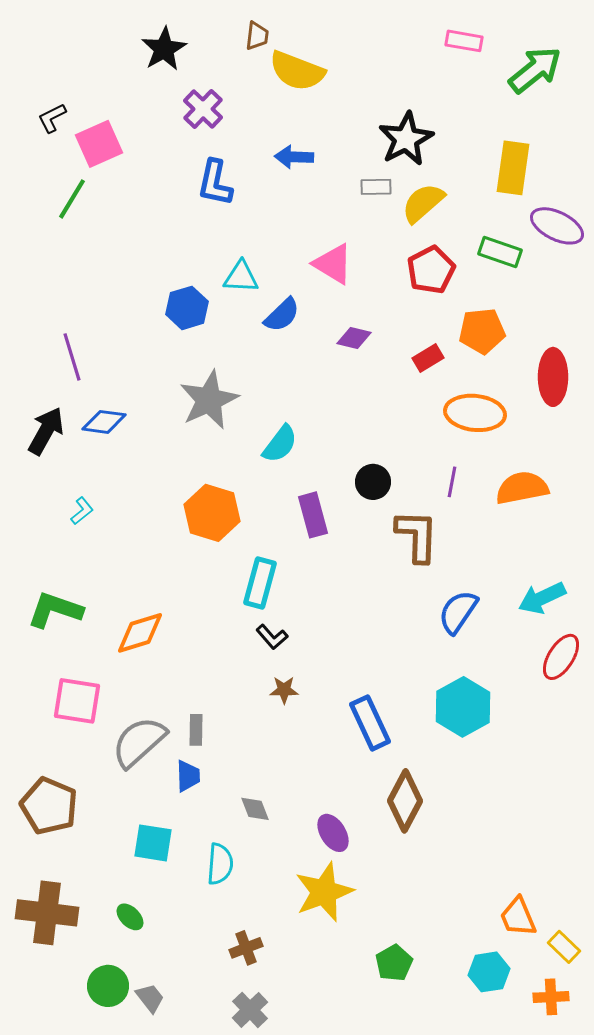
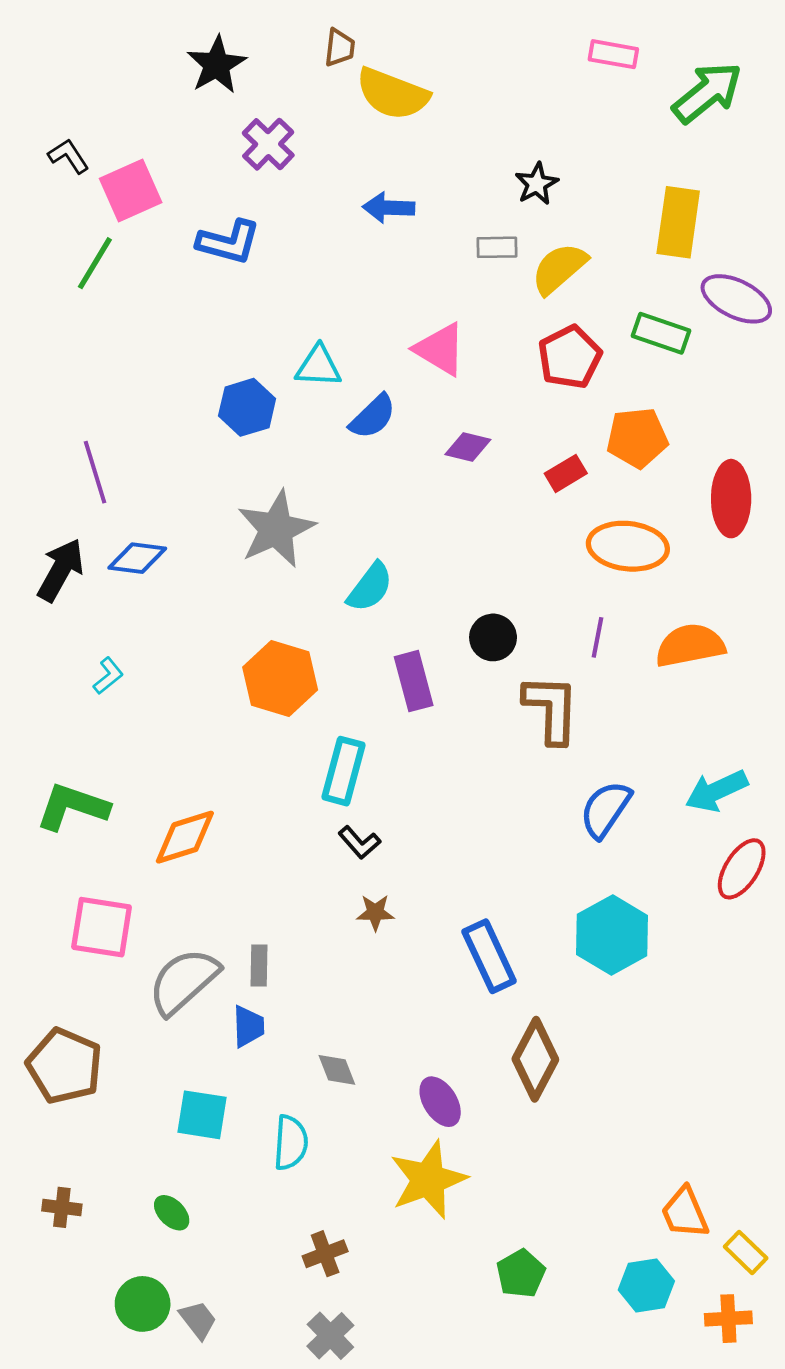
black L-shape: (52, 118) -> (68, 156), turned 84
black star: (406, 139) -> (537, 184), size x0.6
blue L-shape: (215, 183) -> (229, 242), moved, turned -87
brown cross: (47, 913) -> (62, 1207), size x0.5

